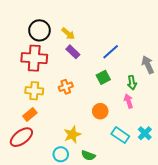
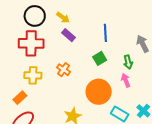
blue line: (111, 52) -> (105, 33), turned -48
orange cross: (66, 87) -> (64, 70), turned -32
orange circle: (100, 111) -> (99, 92), size x1.6
orange rectangle: (30, 114) -> (20, 98), moved

